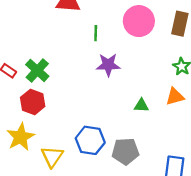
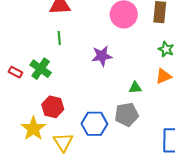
green line: (96, 33) -> (59, 38), moved
red hexagon: (33, 102) -> (53, 107), moved
gray pentagon: (125, 151) -> (127, 114), moved

